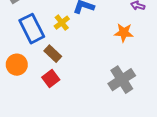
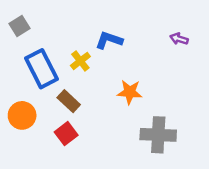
orange star: (124, 33) -> (130, 92), moved
gray cross: (122, 80) -> (158, 135), turned 36

